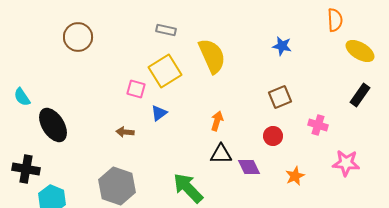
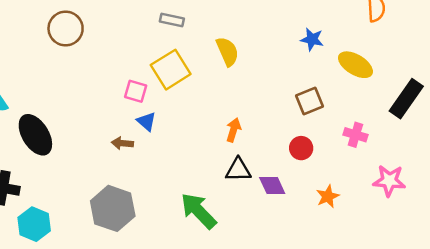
yellow ellipse: (360, 51) -> (355, 65), moved
yellow semicircle: (212, 56) -> (227, 51), size x0.7
black rectangle: (360, 95) -> (406, 99), size x1.4
blue triangle: (159, 113) -> (147, 121), moved, turned -42

